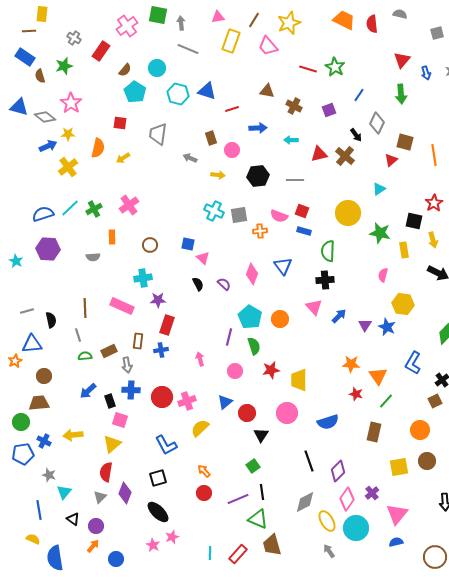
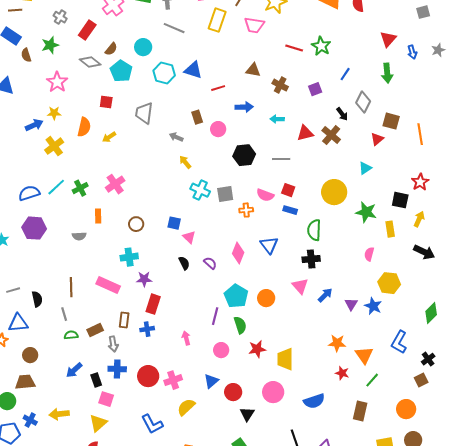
pink trapezoid: (268, 46) -> (254, 25), turned -40
gray diamond: (45, 117) -> (90, 62), moved
yellow arrow: (218, 175) -> (185, 162), moved, turned -136
yellow arrow: (433, 240) -> (419, 219), turned -140

